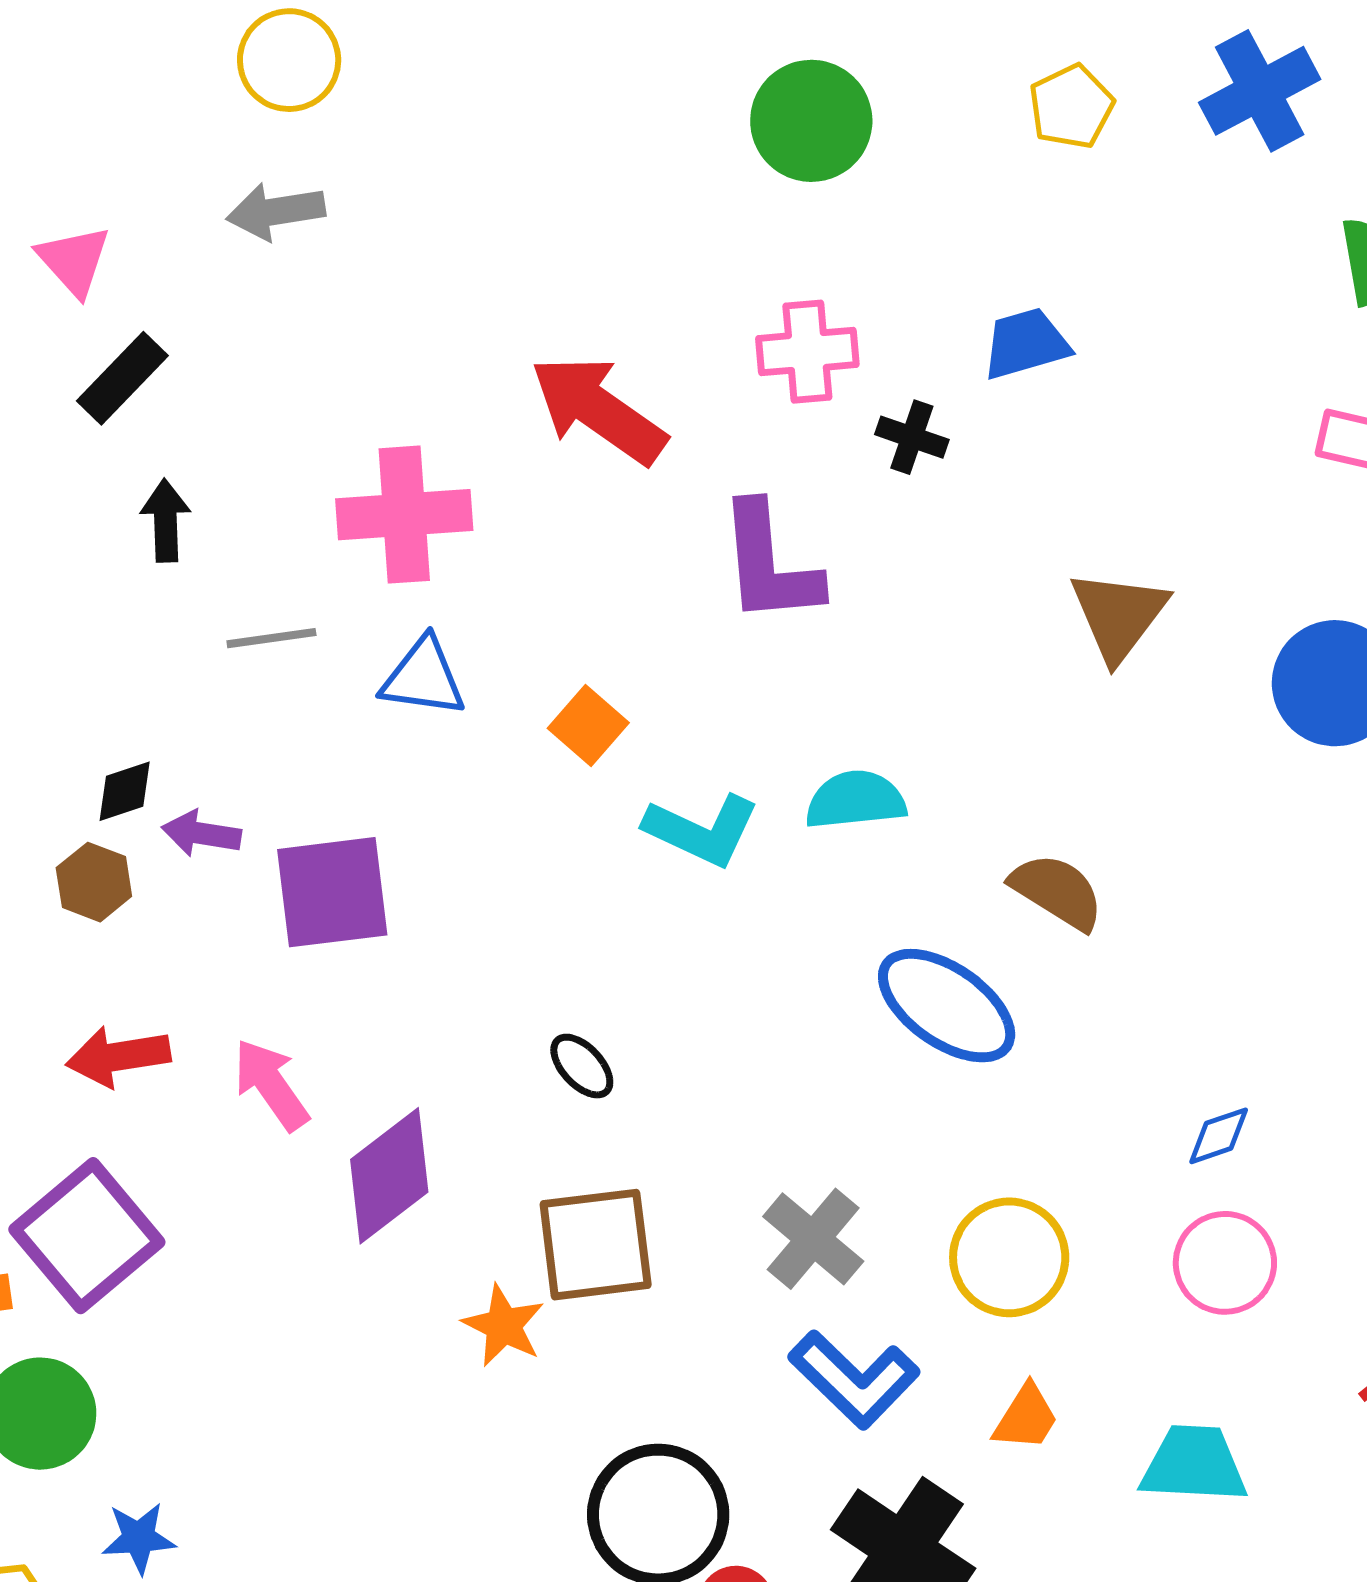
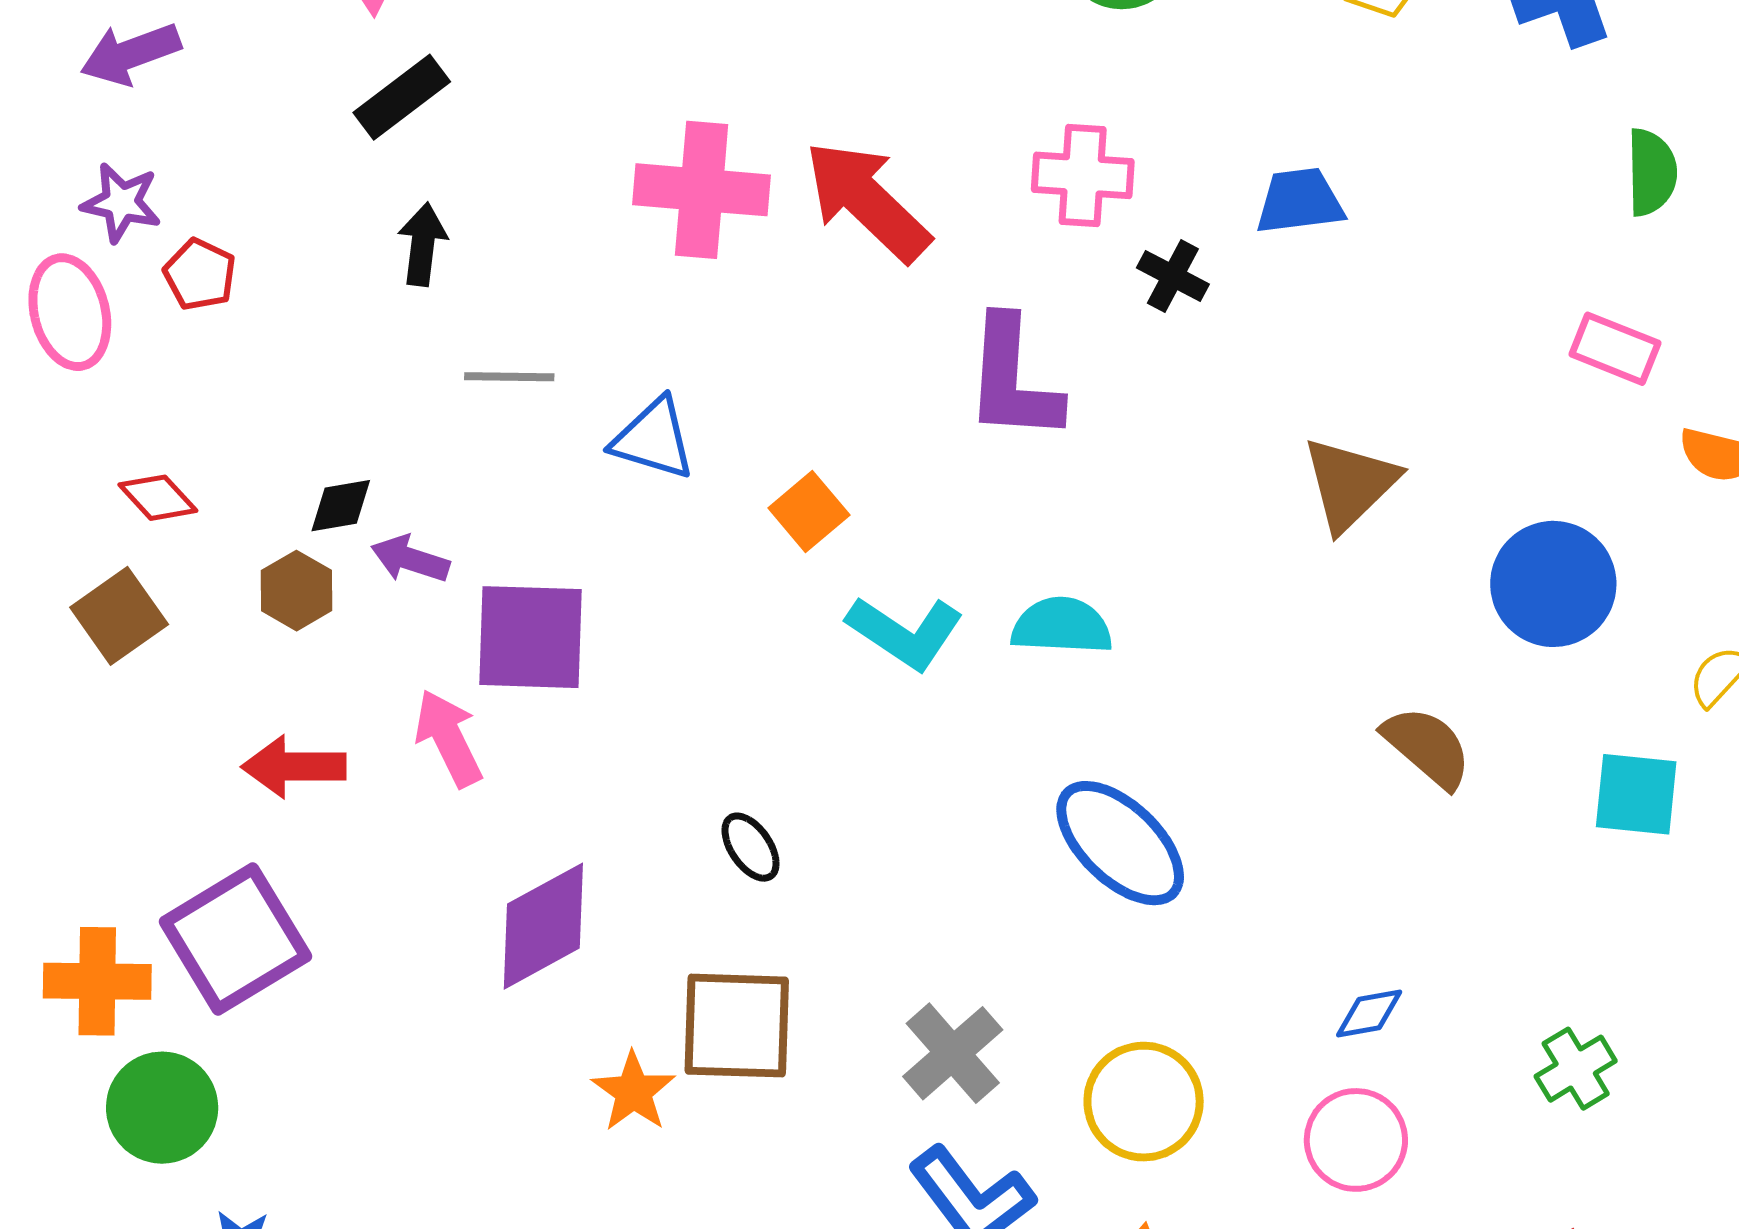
pink cross: (404, 515) -> (702, 190), moved
brown semicircle: (1057, 891) -> (1427, 747), moved
pink arrow: (271, 1085) -> (448, 738), moved

